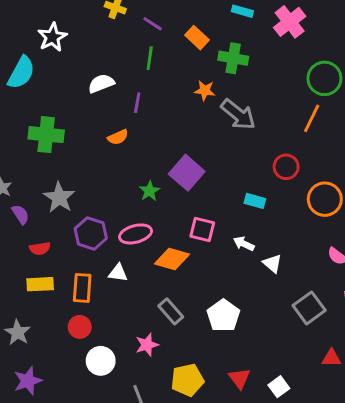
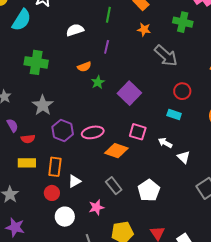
green cross: (233, 58) -> (183, 22), moved
orange star: (205, 91) -> (144, 29), moved
purple line: (137, 103) -> (107, 47), moved
red circle: (286, 167) -> (182, 91), moved
green star: (150, 191) -> (98, 82), moved
purple semicircle: (20, 214) -> (12, 125), moved
white triangle: (118, 273) -> (74, 181), moved, turned -40
purple star: (28, 381) -> (15, 227), turned 30

